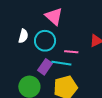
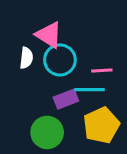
pink triangle: (54, 16) -> (49, 35), moved
purple rectangle: (45, 67) -> (66, 99), turned 42

